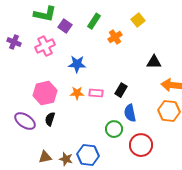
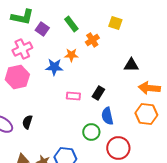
yellow square: (138, 20) -> (115, 23), turned -32
green rectangle: (94, 21) -> (71, 24), turned -70
pink hexagon: (45, 93) -> (17, 77), moved
orange star: (77, 93) -> (71, 55), moved

